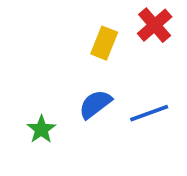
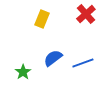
yellow rectangle: (104, 43) -> (42, 19), moved

